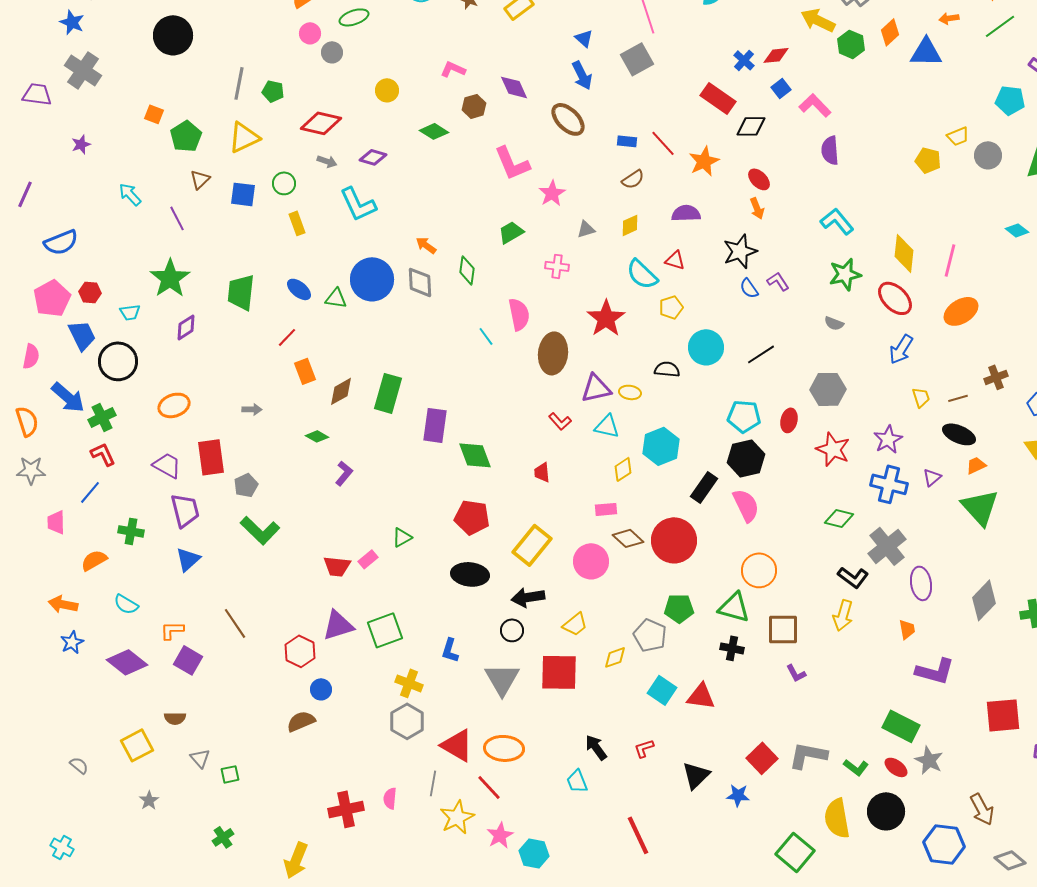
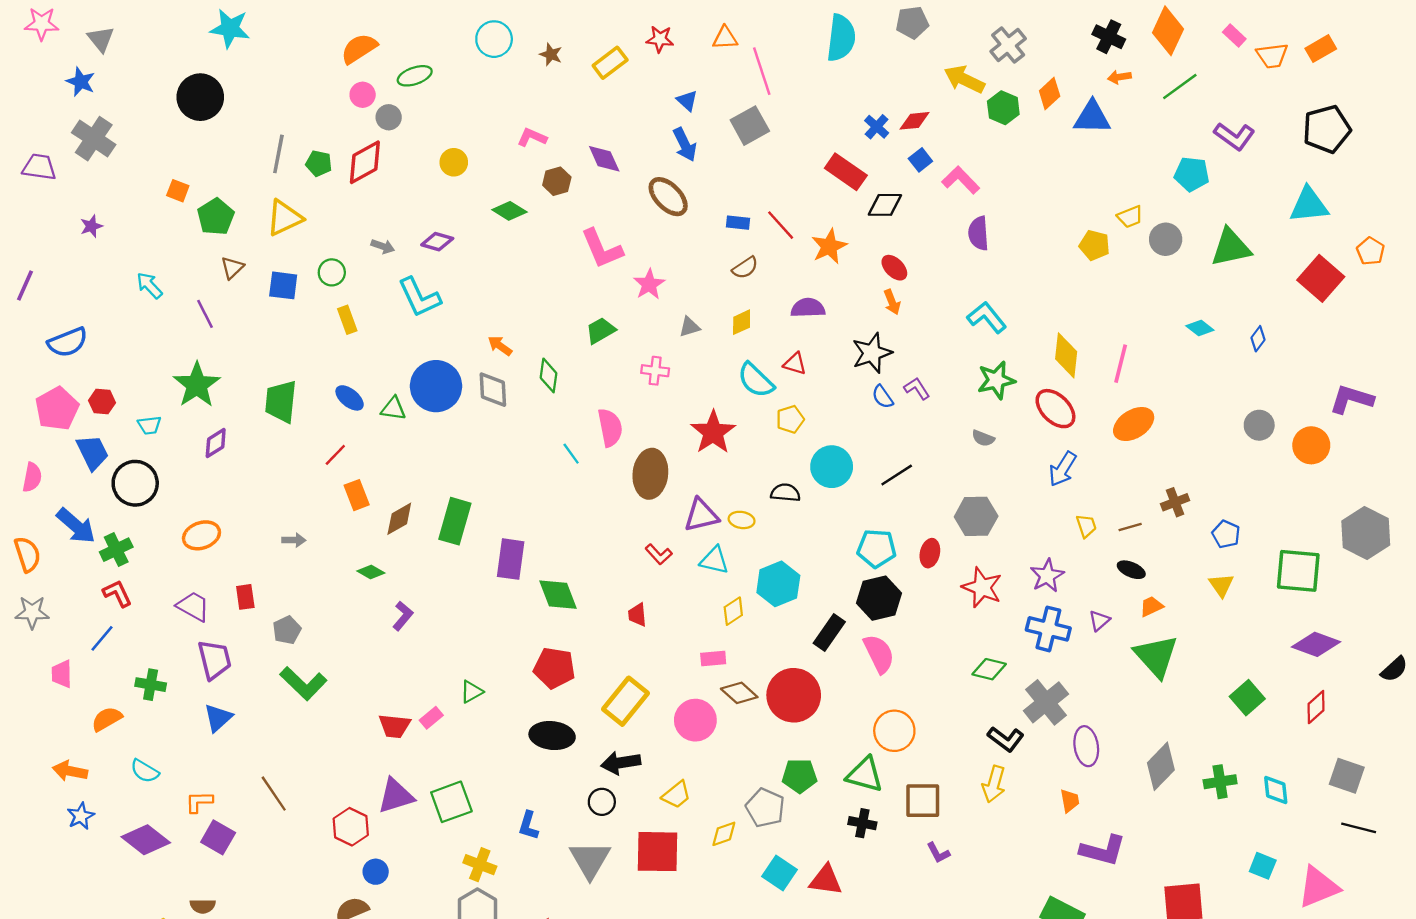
red diamond: (321, 123) -> (365, 162), moved, turned -42
black ellipse: (959, 434) -> (1131, 570), size x0.7
red rectangle: (211, 457) -> (245, 597), size x0.6

